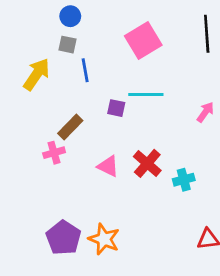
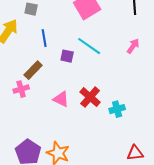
blue line: (85, 70) -> (44, 38), moved
cyan line: (146, 95) -> (89, 46), turned 35
pink arrow: (205, 112) -> (133, 46), moved

